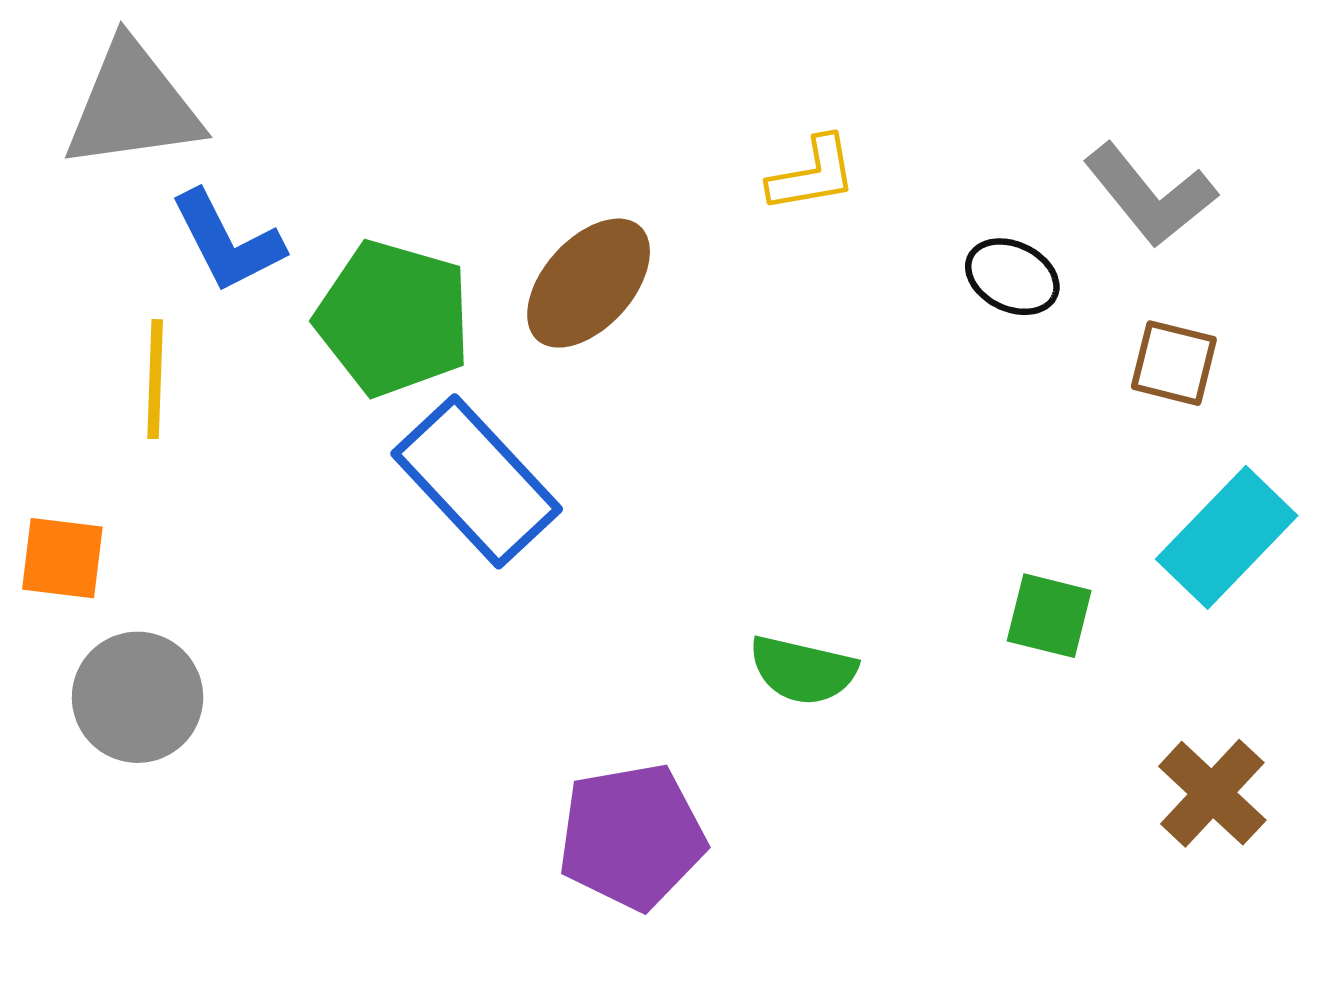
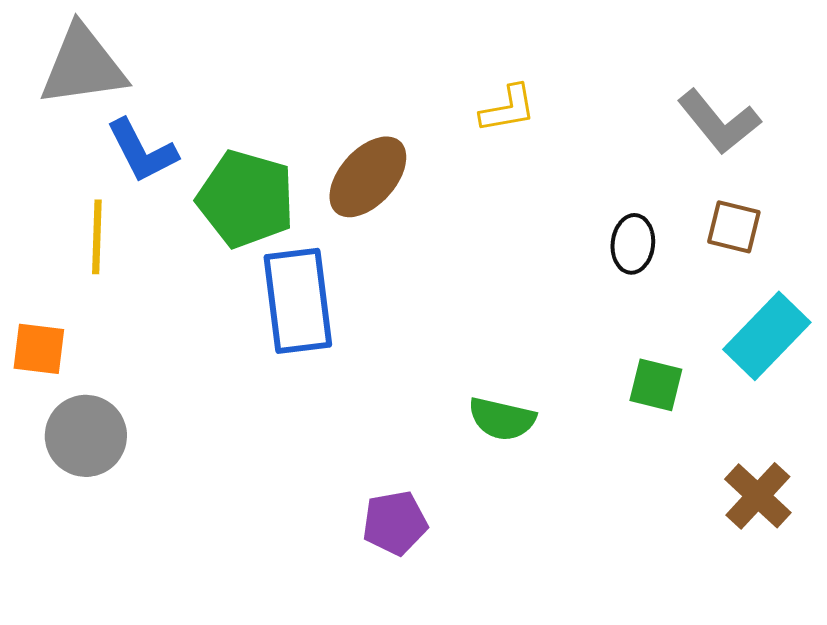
black ellipse: (1012, 277) -> (633, 244), moved, turned 70
blue rectangle: (477, 481) -> (298, 301), turned 36
purple pentagon: (632, 836) -> (395, 523), size x0.7

